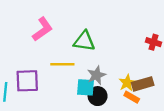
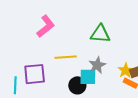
green triangle: (84, 41) -> (100, 34), moved
black circle: (98, 96) -> (77, 85), moved

